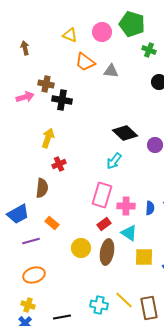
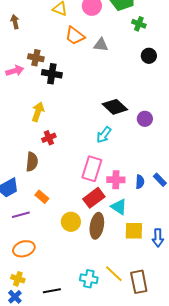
red rectangle: (104, 224) -> (94, 198), size x1.5

